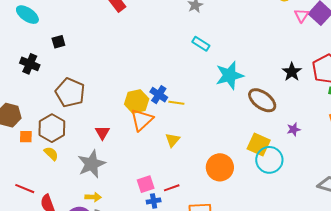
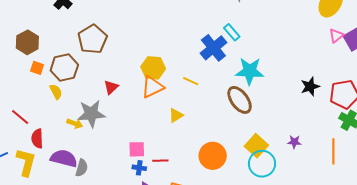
blue cross: (159, 95) -> (213, 48), moved, size x1.5
brown ellipse: (262, 100) -> (240, 100), moved
yellow arrow: (93, 197) -> (75, 124), moved

